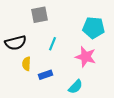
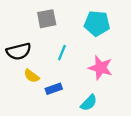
cyan pentagon: (93, 28) -> (97, 23), moved
yellow semicircle: (26, 64) -> (32, 76), turned -56

